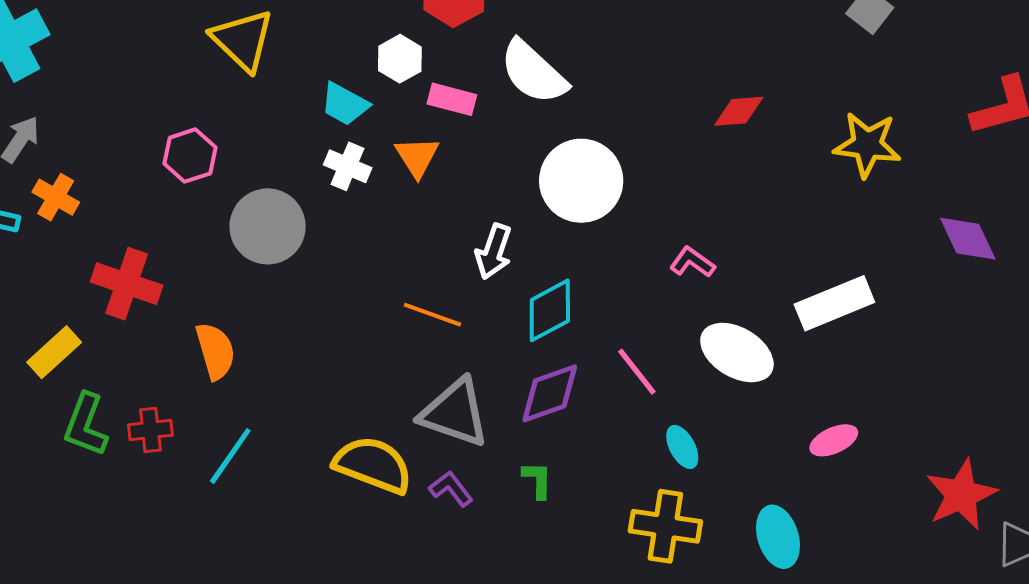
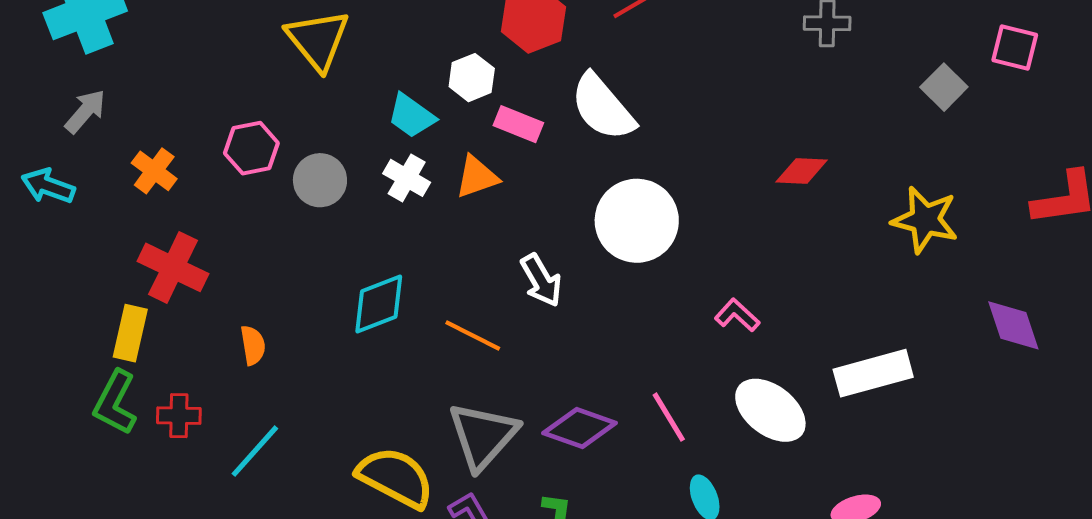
orange triangle: (417, 157) -> (477, 177), turned 36
orange cross: (56, 197) -> (154, 171), moved
gray circle: (268, 226) -> (320, 180), moved, size x0.7
white arrow: (494, 252) -> (541, 280), turned -56
cyan diamond: (550, 310) -> (379, 304), moved
orange semicircle: (215, 351) -> (253, 345), size x0.7
yellow rectangle: (54, 352) -> (130, 333), moved, turned -42
purple diamond: (550, 393) -> (580, 428), turned 32
gray triangle: (455, 413) -> (483, 436), turned 46

